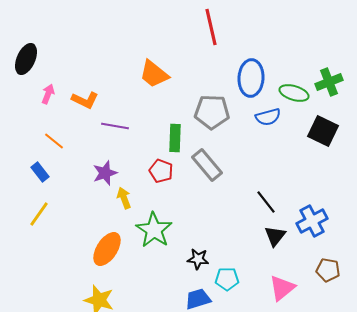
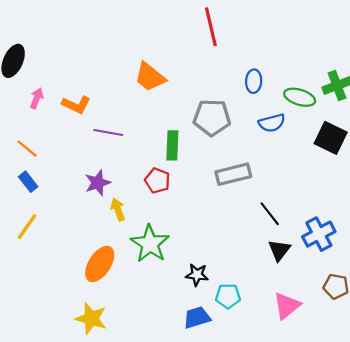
blue ellipse: (251, 78) -> (254, 81), size x0.6
orange line: (54, 141) -> (27, 149), moved
gray rectangle: (207, 165) -> (233, 174), moved, turned -64

